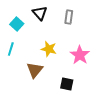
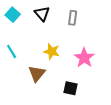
cyan square: (17, 24) -> (13, 15), moved
cyan line: (11, 49) -> (12, 51), turned -48

